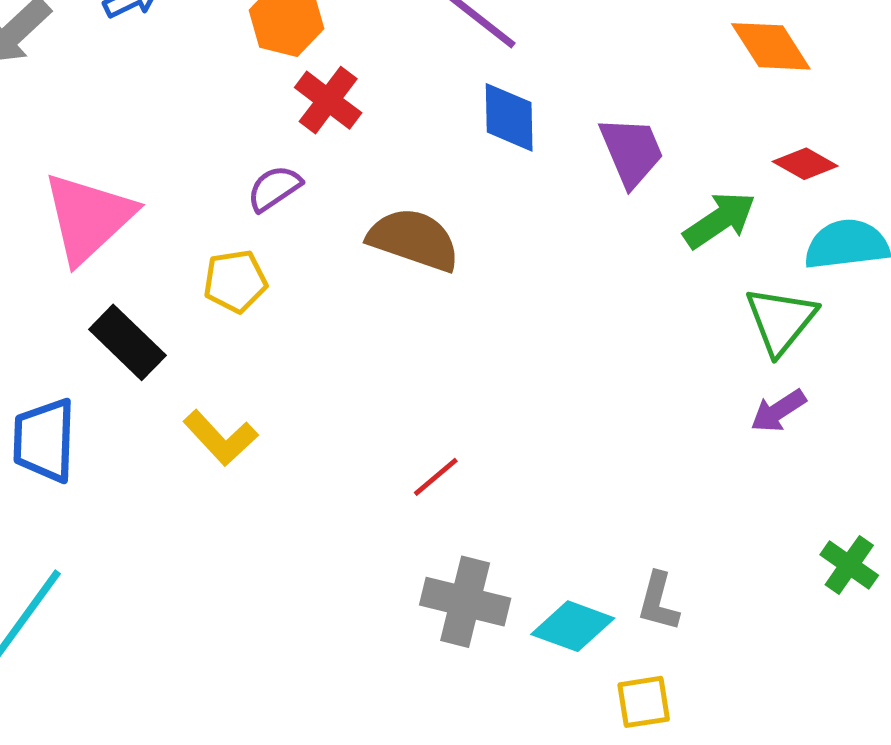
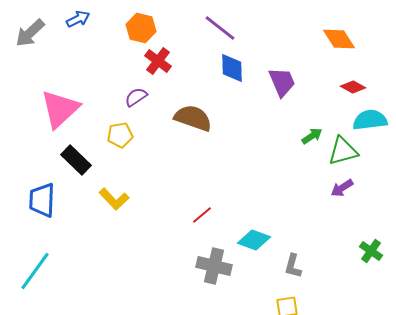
green arrow: (720, 220) -> (312, 136), moved, size x0.7
green triangle: (781, 320) -> (343, 151), turned 36
cyan diamond: (573, 626) -> (254, 240), moved

